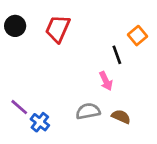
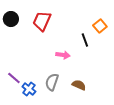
pink arrow: (106, 81) -> (63, 55), moved, turned -56
gray semicircle: (88, 111) -> (52, 82), moved, turned -60
brown semicircle: (121, 117) -> (79, 85), moved

